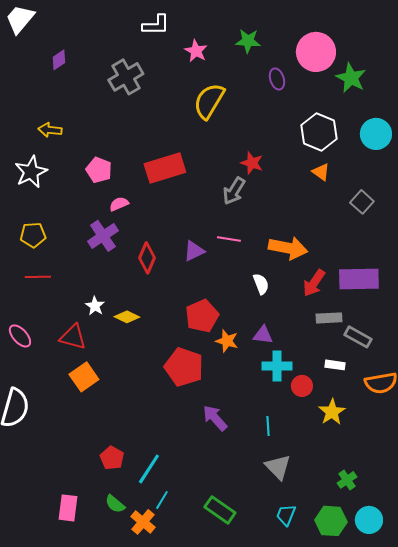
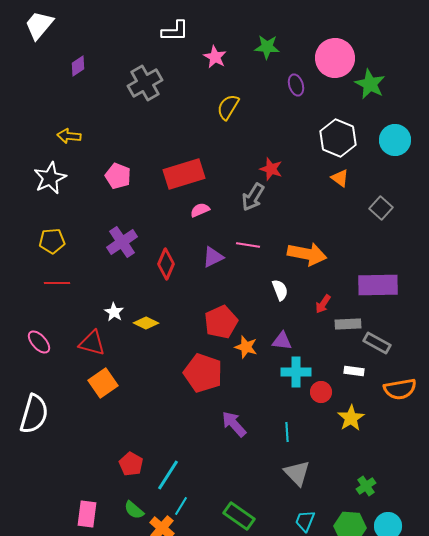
yellow semicircle: (209, 101) -> (228, 107), size x0.7
pink semicircle: (119, 204) -> (200, 210), moved
red arrow: (314, 283) -> (323, 304), moved, size x0.7

